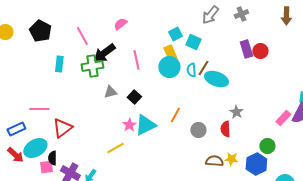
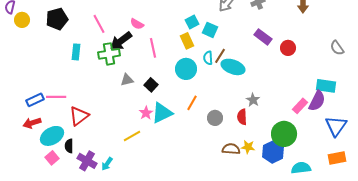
pink semicircle: (120, 24) -> (137, 24), moved, turned -112
black pentagon: (40, 31) -> (57, 19), turned 30
purple rectangle: (246, 49) -> (263, 37), turned -36
red circle: (260, 51) -> (288, 48), moved
cyan circle: (169, 67) -> (186, 69), moved
blue rectangle: (16, 129) -> (35, 100), moved
green circle: (267, 146) -> (284, 134), size x1.6
red arrow: (15, 155) -> (32, 123), moved, turned 120
pink square: (46, 167) -> (52, 158), moved, turned -32

